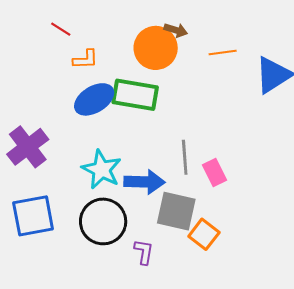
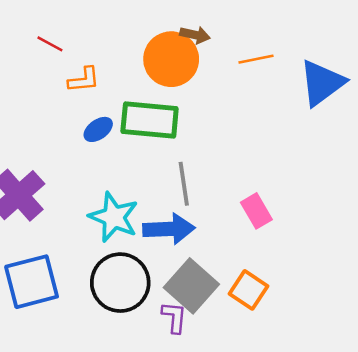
blue ellipse: (94, 99) -> (98, 129), size x0.6
gray line: (185, 157) -> (184, 184), moved
gray square: (176, 211) -> (191, 286), moved, turned 33

